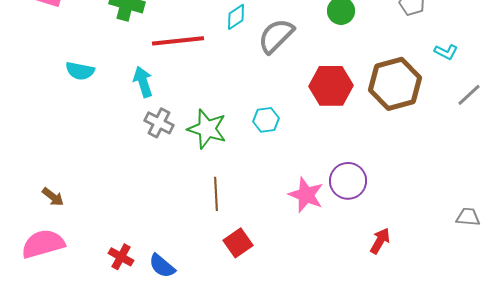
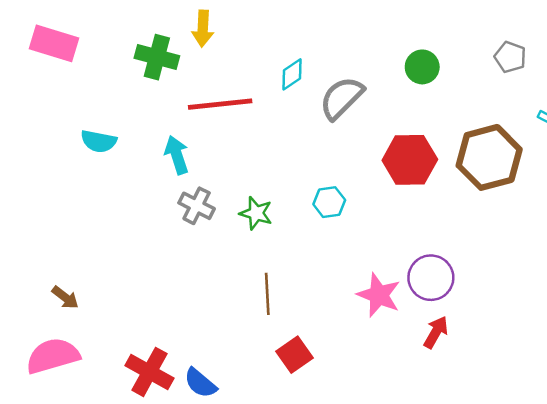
green star: (207, 129) -> (256, 213), size x0.7
red arrow: (380, 241) -> (436, 332), moved
red cross: (121, 257) -> (149, 372), size x1.5

